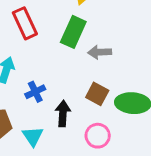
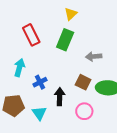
gray arrow: (100, 52) -> (94, 56), moved

